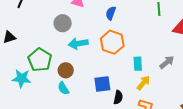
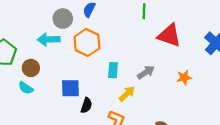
gray circle: (63, 23) -> (63, 19), moved
yellow arrow: (143, 83) -> (127, 94), moved
cyan semicircle: (63, 88) -> (26, 88), turned -32

